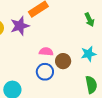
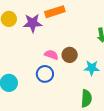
brown circle: (63, 61) -> (70, 55), moved

